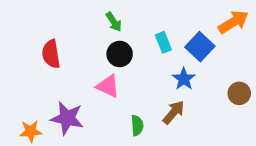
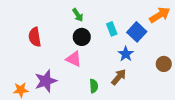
purple star: (67, 118) -> (46, 81), turned -30

